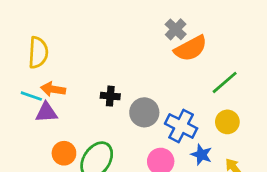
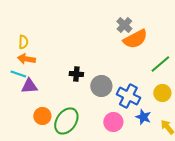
yellow semicircle: (38, 52) -> (23, 42), size x0.6
orange arrow: (53, 89) -> (26, 59), moved

